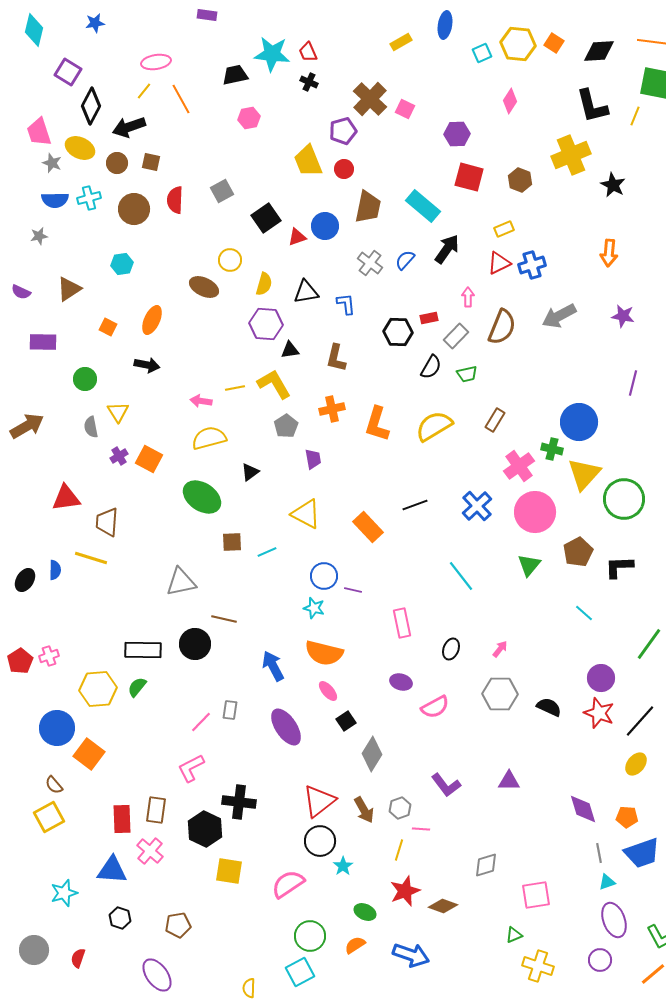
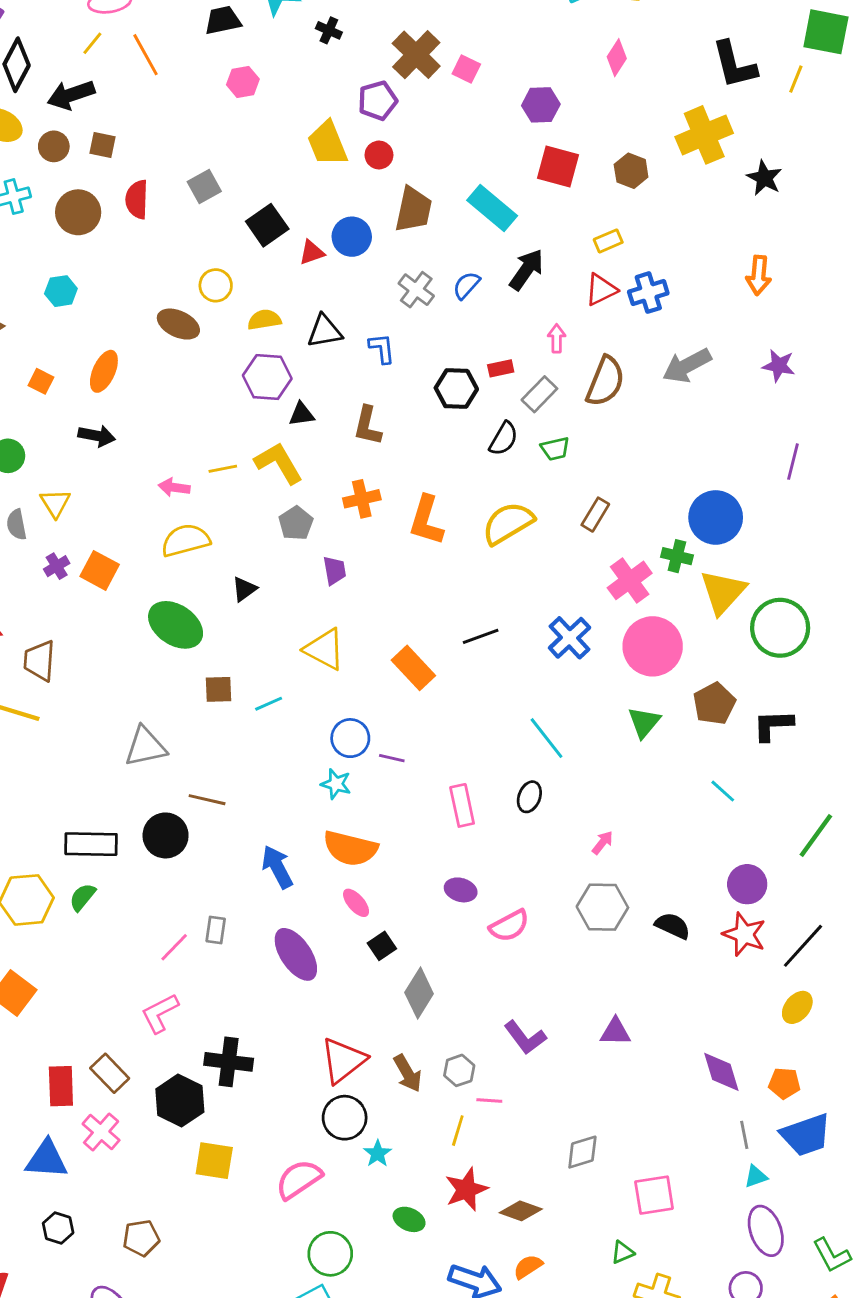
yellow semicircle: (264, 284) -> (264, 320), turned -115
black ellipse: (451, 649) -> (529, 797), moved
brown rectangle: (156, 810) -> (110, 1073), turned -52
orange semicircle: (355, 945) -> (528, 1267), moved

